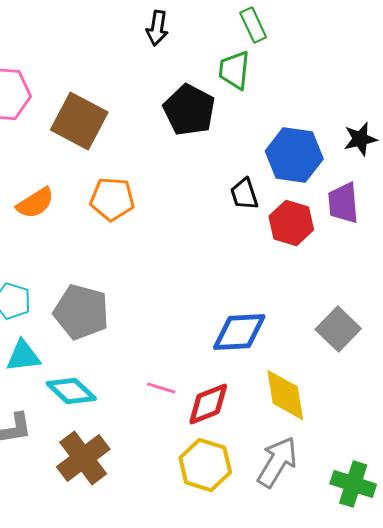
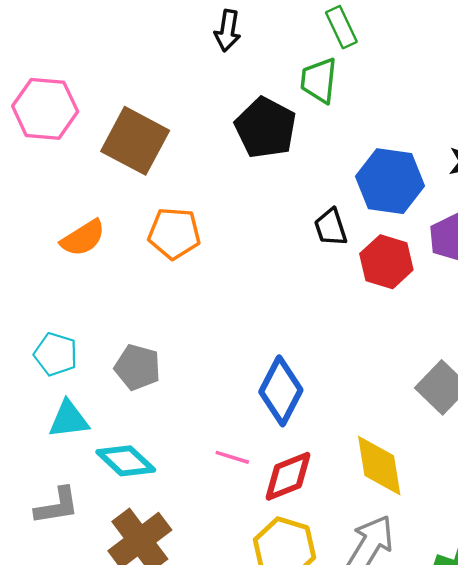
gray pentagon: (81, 312) -> (137, 367), size x0.7
blue diamond: (239, 332) -> (281, 391), moved, turned -60

